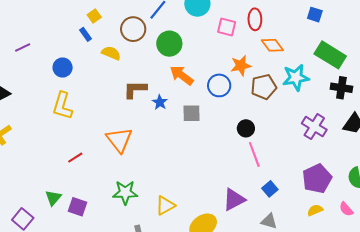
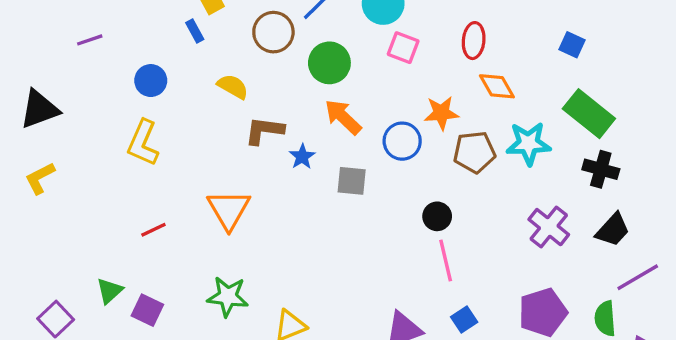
pink square: (227, 27) -> (403, 48), moved
yellow semicircle: (111, 53) -> (233, 87), moved

